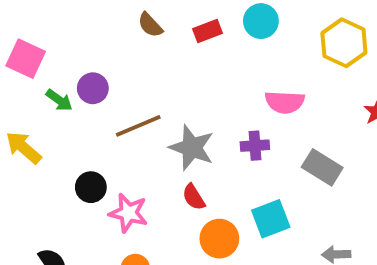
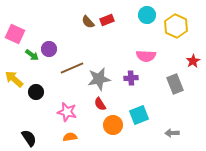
cyan circle: (261, 21) -> (147, 15), moved
brown semicircle: (150, 25) -> (88, 22), moved
gray star: (192, 148) -> (99, 79), turned -30
gray rectangle: (322, 167) -> (175, 84), moved, turned 36
black circle: (91, 187) -> (36, 92), moved

